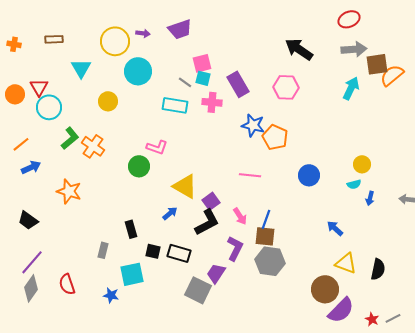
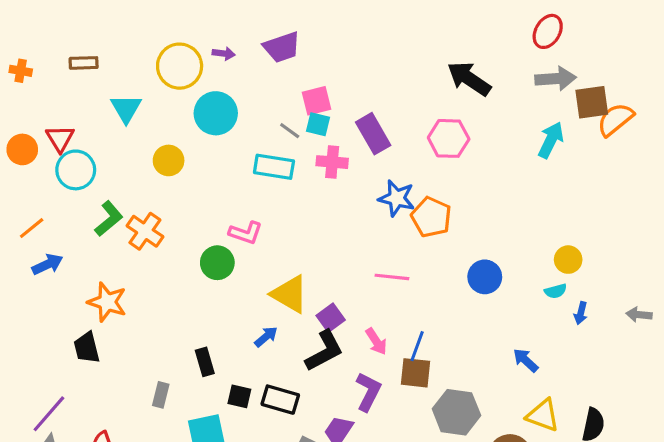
red ellipse: (349, 19) -> (548, 31), turned -35
black trapezoid: (28, 220) -> (87, 348), moved, turned 40
gray hexagon: (270, 261) -> (456, 412), moved

